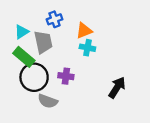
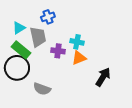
orange triangle: (84, 31) -> (79, 58), moved
purple cross: (66, 76) -> (58, 51), moved
black circle: (34, 77) -> (17, 68), moved

